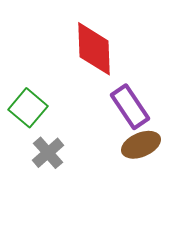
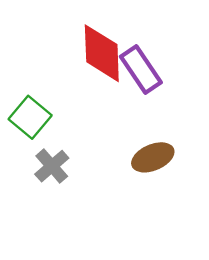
purple rectangle: (130, 107) -> (141, 69), moved

